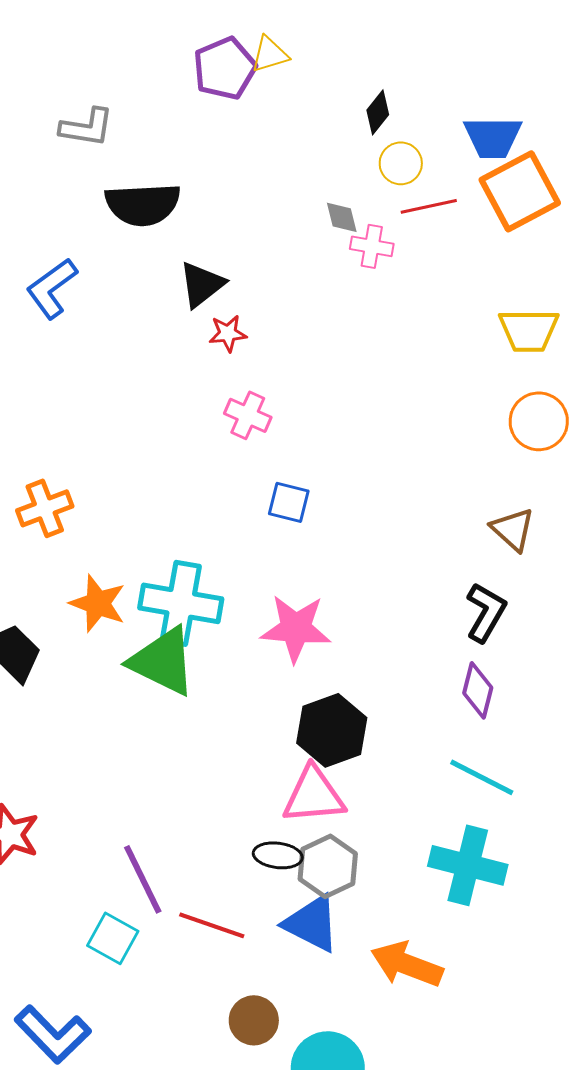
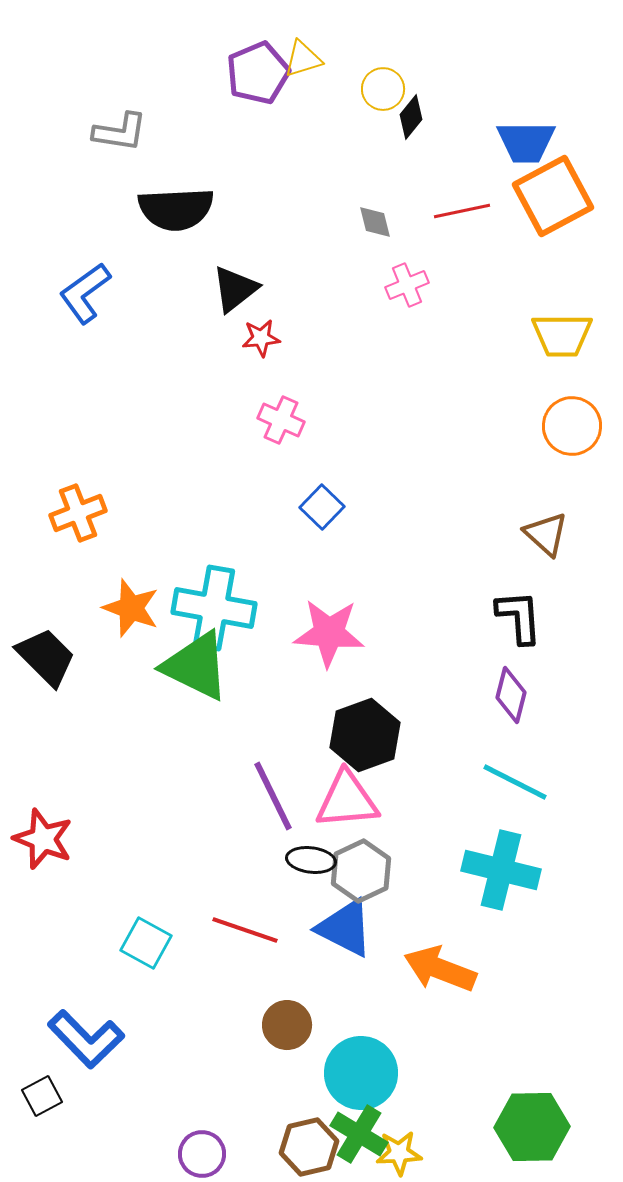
yellow circle: (401, 163) -> (383, 89), moved
pink cross: (372, 246) -> (407, 285), moved, turned -33
blue square: (289, 502) -> (322, 507), turned 30
black L-shape: (486, 612) -> (519, 617), turned -34
purple line: (143, 879) -> (273, 796), moved

